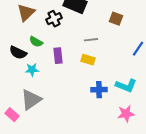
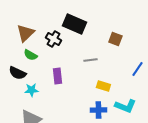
black cross: (54, 19) -> (53, 39), turned -35
green semicircle: (36, 42) -> (30, 55), moved
yellow rectangle: (88, 60) -> (103, 86), moved

